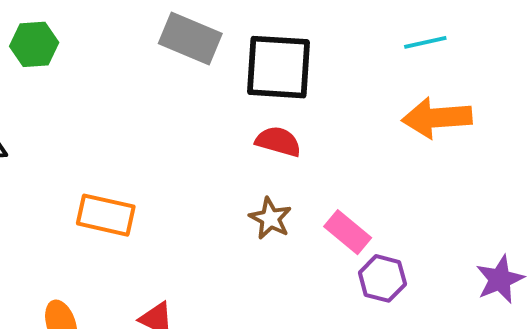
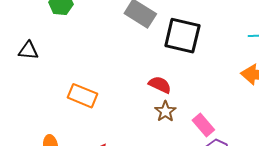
red semicircle: (278, 141) -> (160, 85), moved

